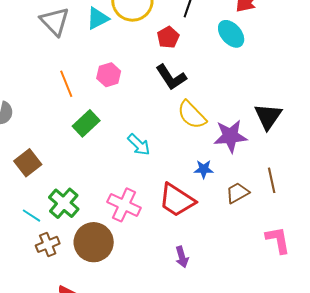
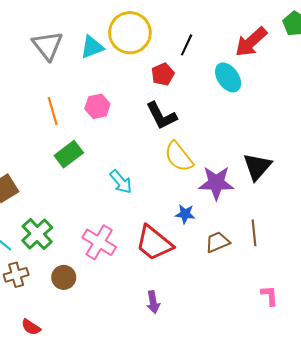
pink L-shape: (278, 240) -> (270, 296), moved, size x0.7
brown circle: (94, 242) -> (64, 277), size x0.6

